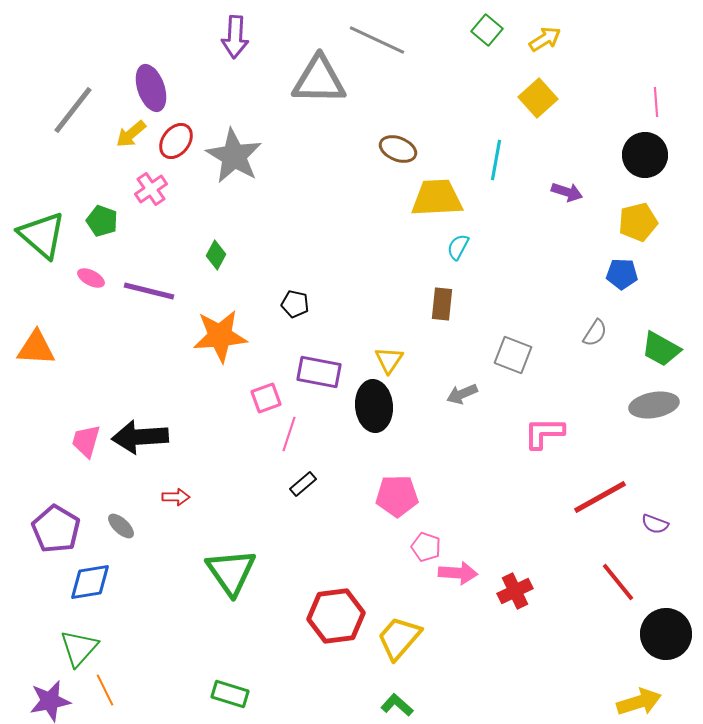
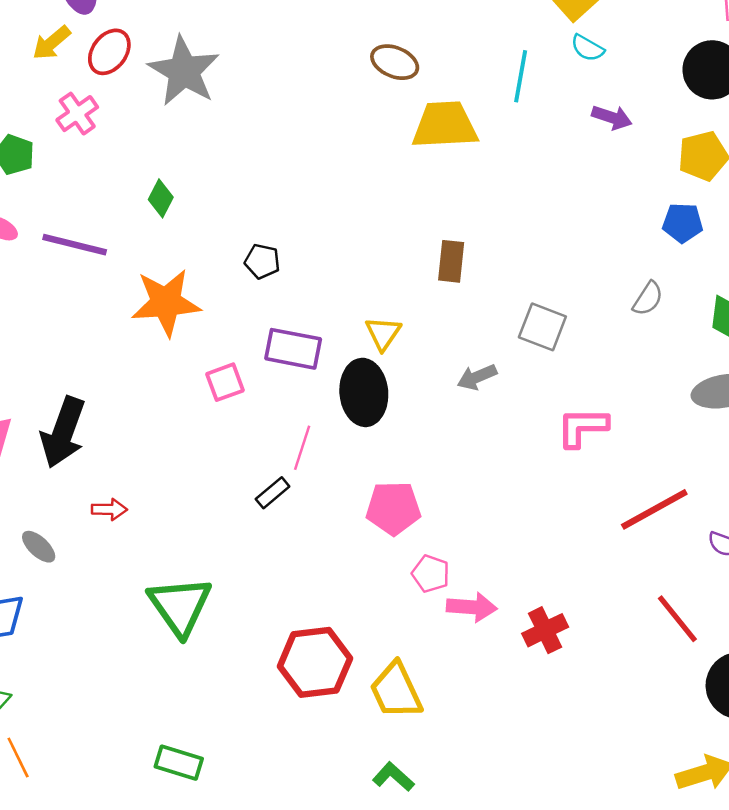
cyan semicircle: (458, 247) -> (587, 48), moved, turned -88
pink line: (289, 434) -> (302, 448), moved
black arrow: (140, 437) -> (63, 432), turned -66
yellow trapezoid: (399, 638) -> (396, 691), turned -66

